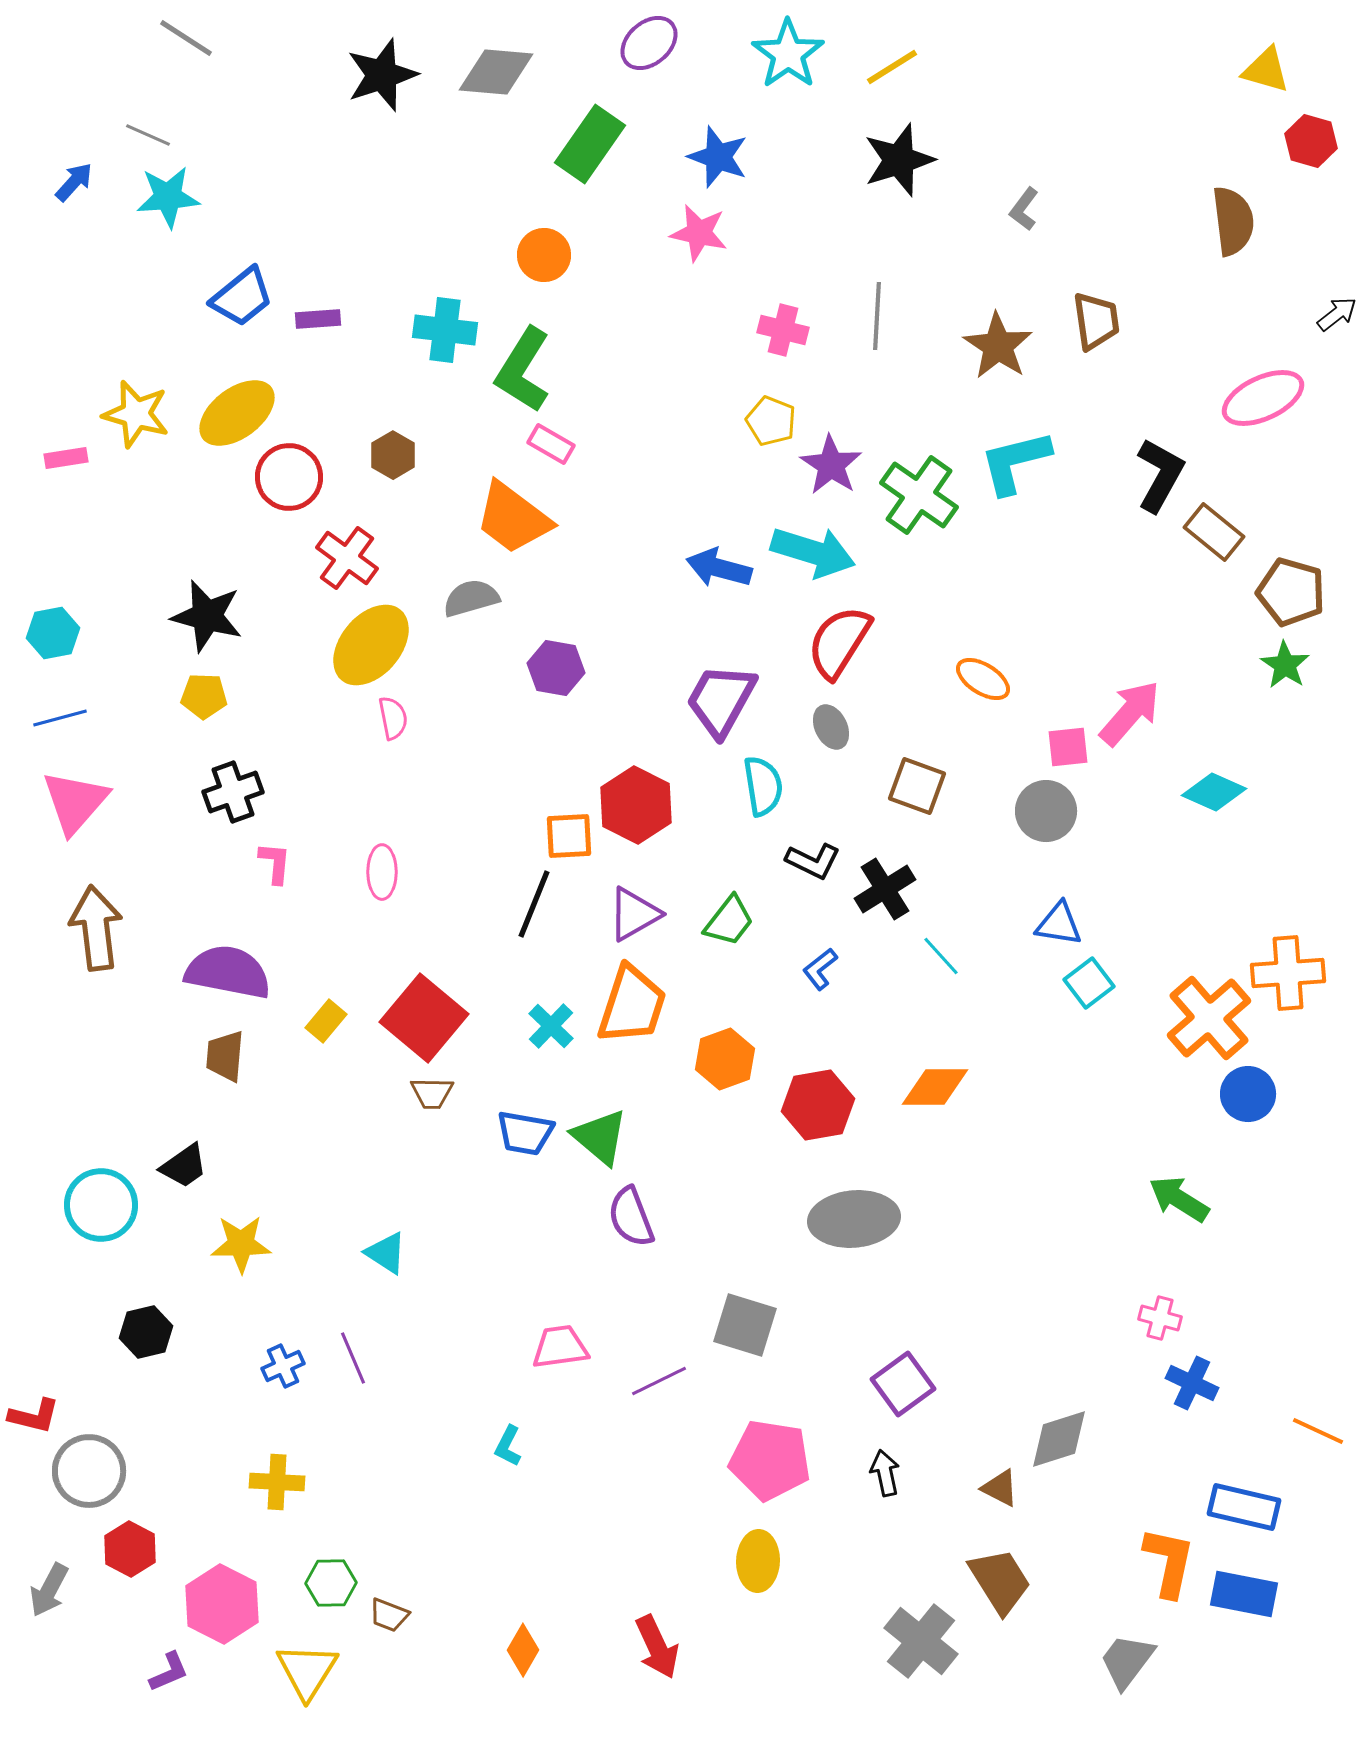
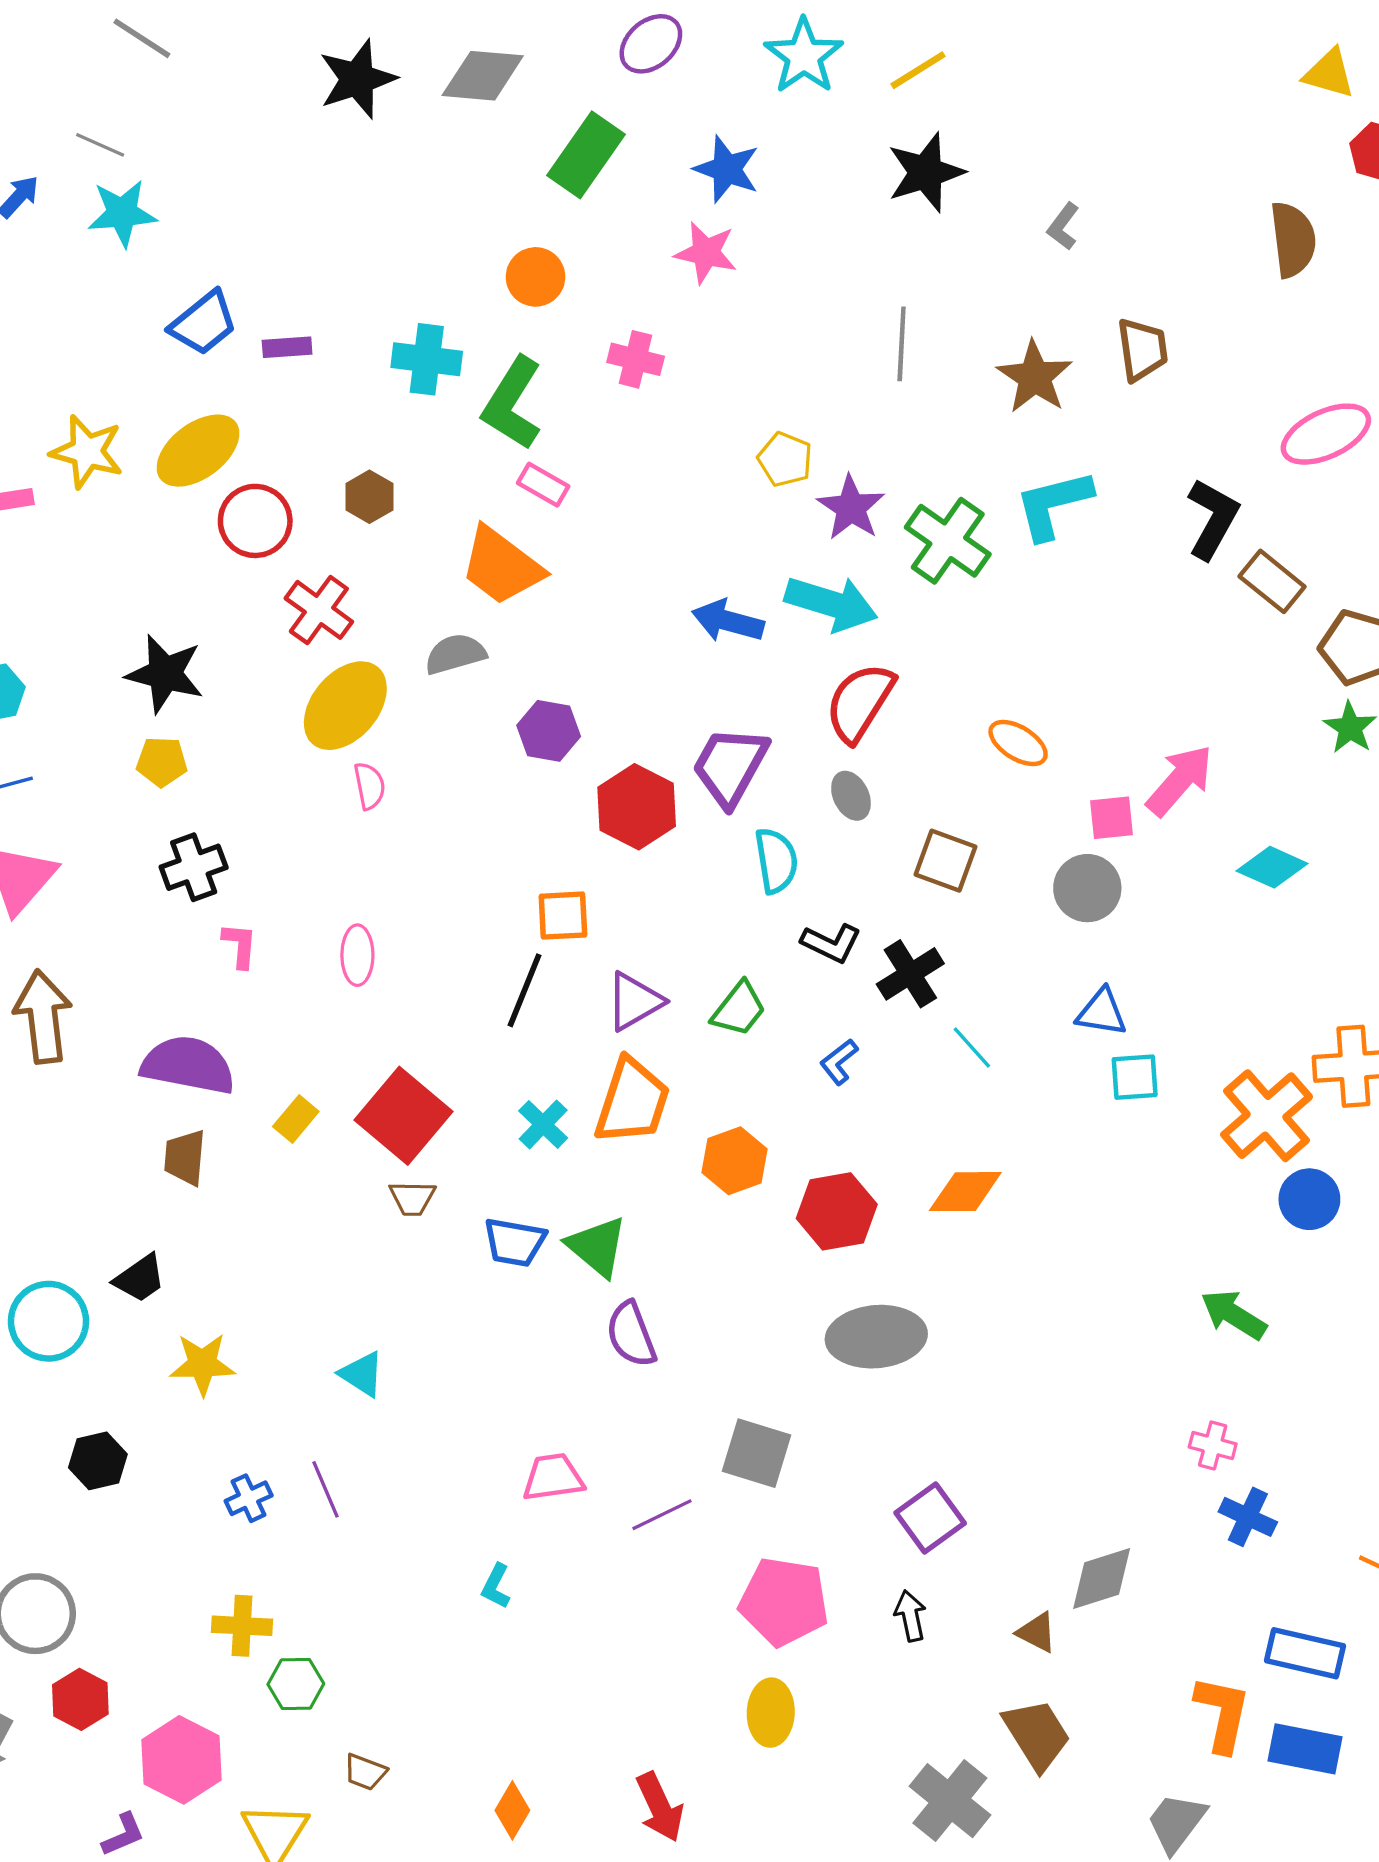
pink cross: (783, 330) -> (636, 359), moved
red hexagon: (636, 805) -> (637, 807), moved
cyan square: (1089, 983) -> (1135, 1077), turned 33
green hexagon: (331, 1583) -> (296, 1684), moved

